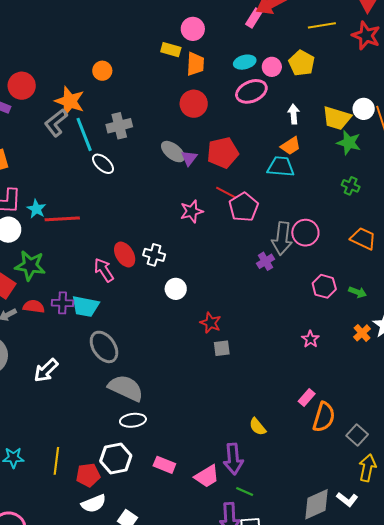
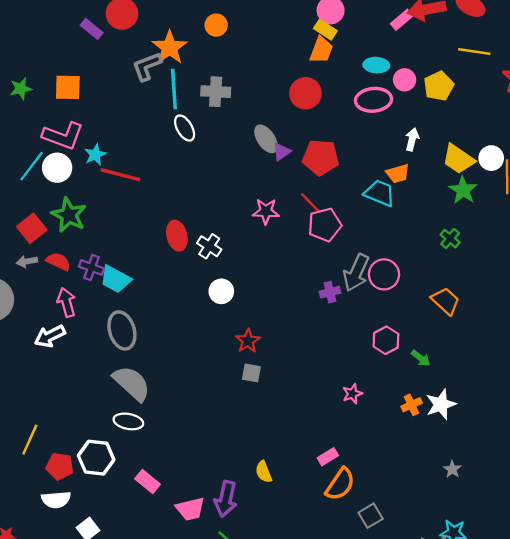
yellow rectangle: (171, 50) -> (325, 30), moved
pink arrow: (104, 270) -> (66, 302), moved

